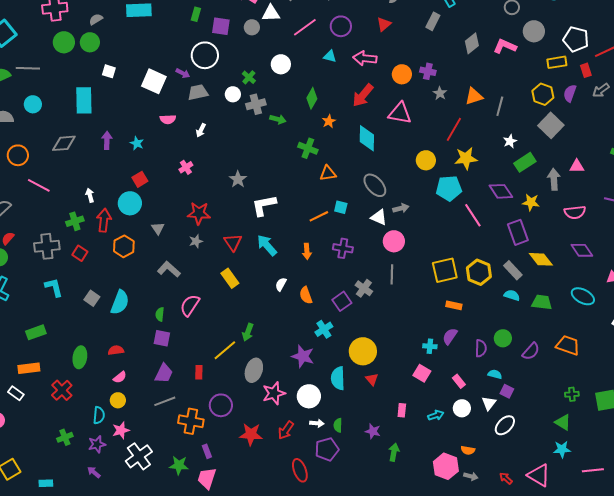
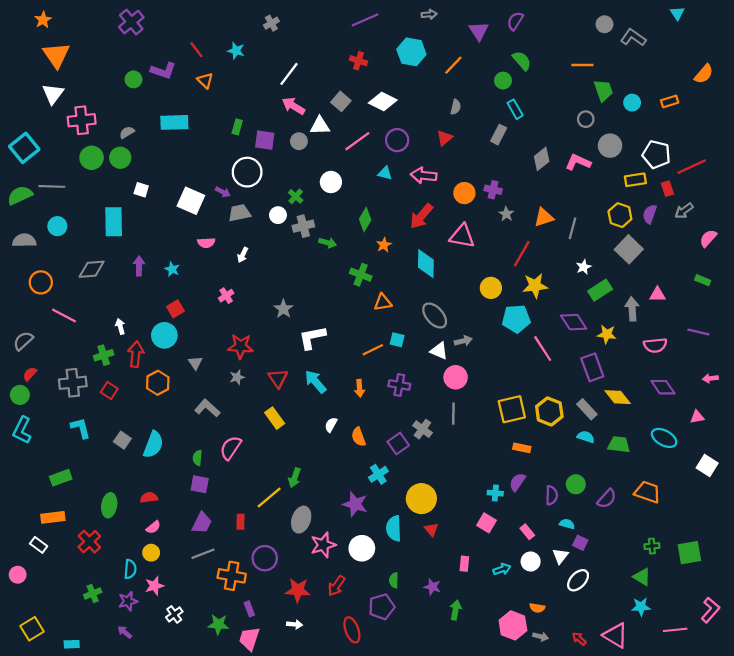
white arrow: (317, 423) -> (295, 624), moved
white cross: (139, 456) -> (174, 614), size x0.6

